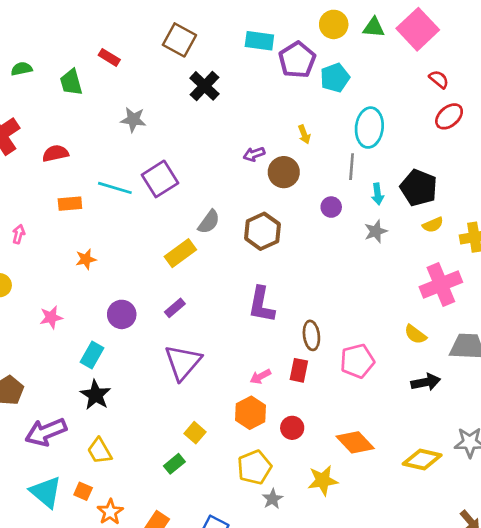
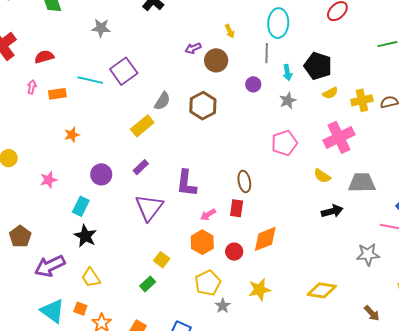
pink arrow: (19, 234) -> (32, 87), moved
purple L-shape: (261, 305) -> (186, 183), moved
pink pentagon: (357, 361) -> (284, 143), moved
orange diamond: (355, 442) -> (265, 239), moved, turned -64
yellow diamond: (422, 460) -> (322, 290), moved

